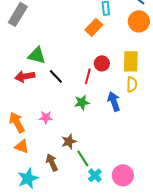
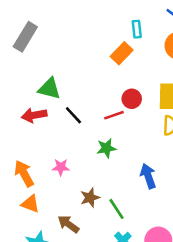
red line: (88, 76) -> (114, 115), turned 56
blue arrow: (114, 101) -> (148, 176), moved
green line: (83, 158) -> (116, 209), moved
brown arrow: (52, 162) -> (68, 224), turned -30

